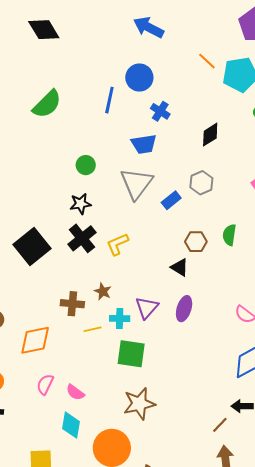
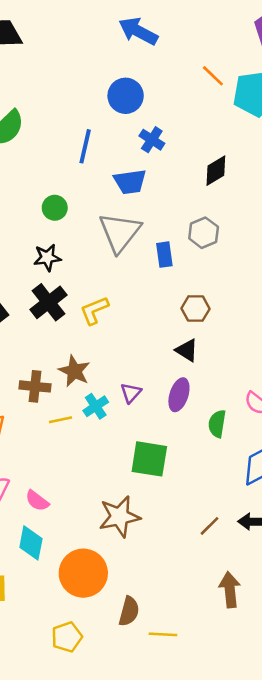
blue line: (109, 100) -> (85, 146), moved
blue rectangle: (171, 200) -> (164, 255), turned -60
green semicircle: (229, 235) -> (217, 424), moved
black triangle: (180, 267) -> (187, 350), moved
brown star: (103, 291) -> (74, 371), size x1.4
purple triangle: (147, 308) -> (131, 393), size x0.7
cyan cross: (120, 318) -> (96, 406), turned -36
green square: (131, 354) -> (149, 459), moved
brown line: (220, 425) -> (210, 526), moved

